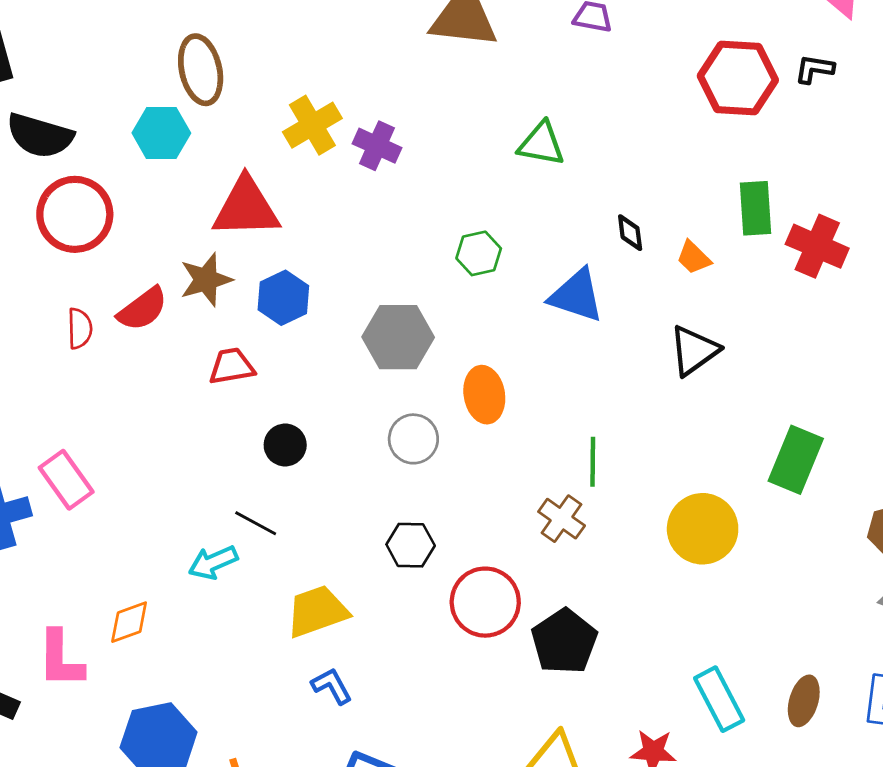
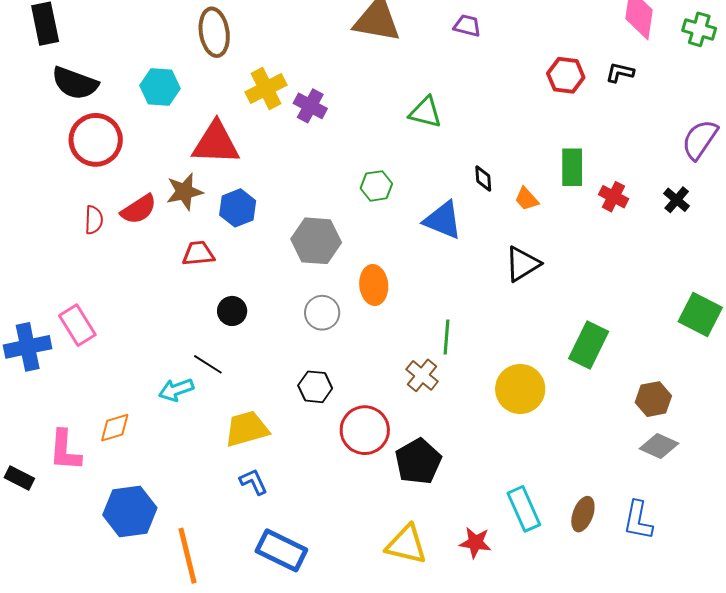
brown ellipse: (201, 70) -> (214, 32), moved
red hexagon: (738, 78) -> (566, 75), size x0.7
red cross: (817, 246) -> (614, 197), size x0.7

